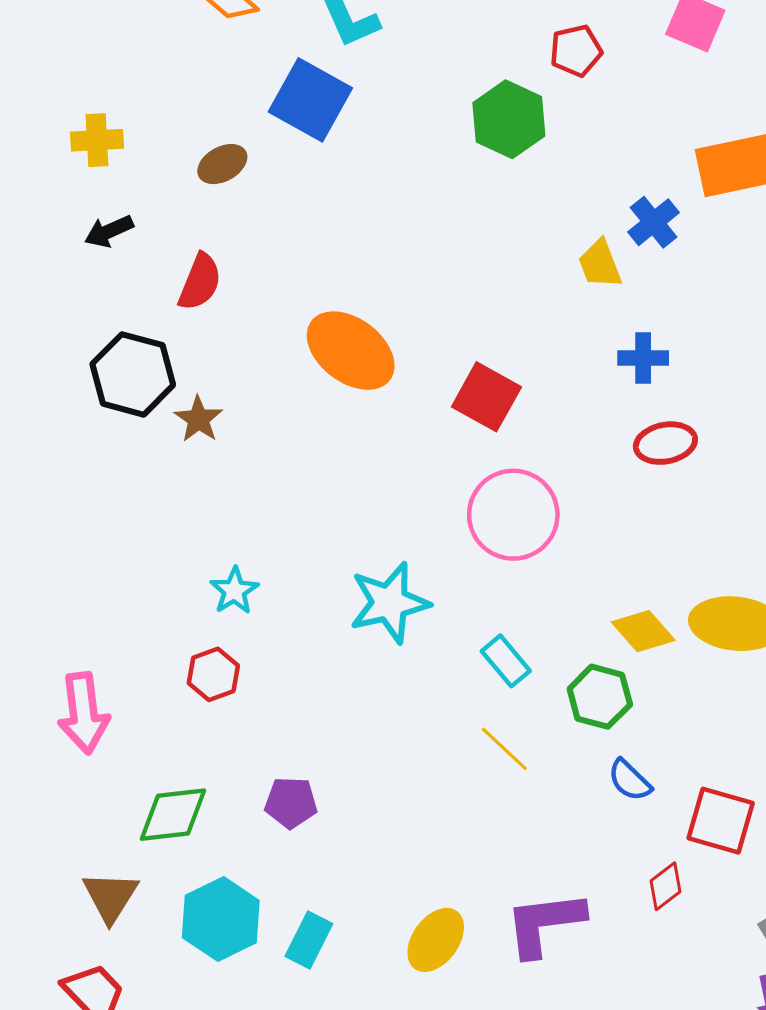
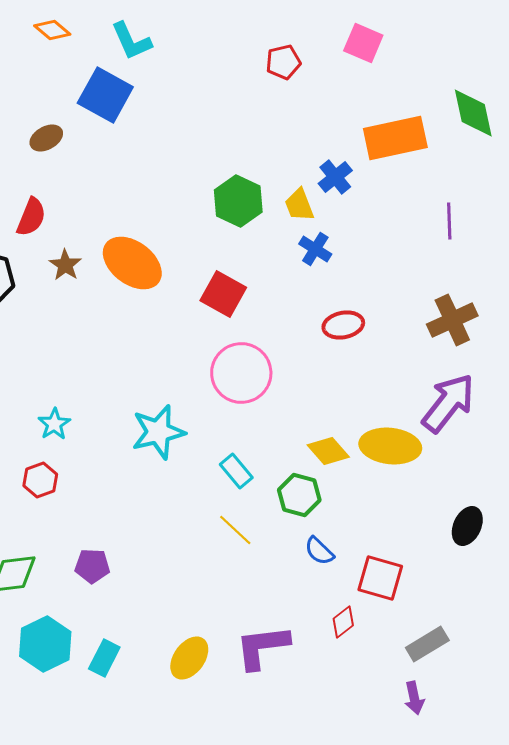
green hexagon: (509, 119) -> (238, 201), moved
blue cross: (643, 358) -> (315, 249), moved, turned 32
brown star: (198, 419) -> (65, 265), moved

